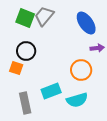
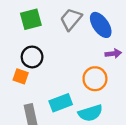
gray trapezoid: (44, 16) -> (71, 19), moved
green square: (25, 18) -> (31, 19), turned -36

